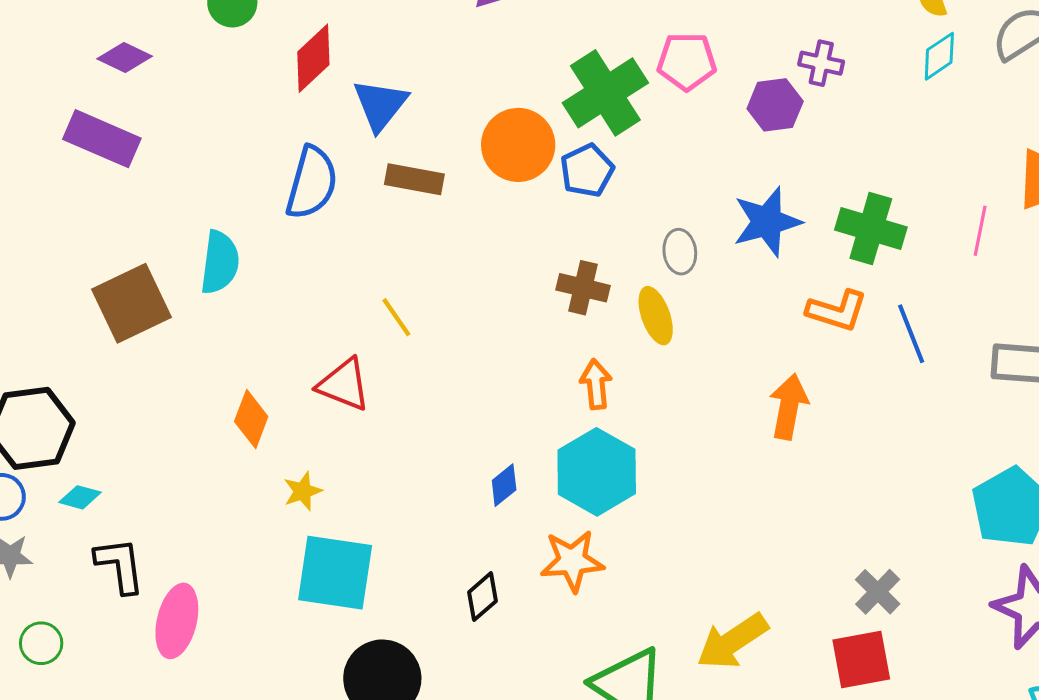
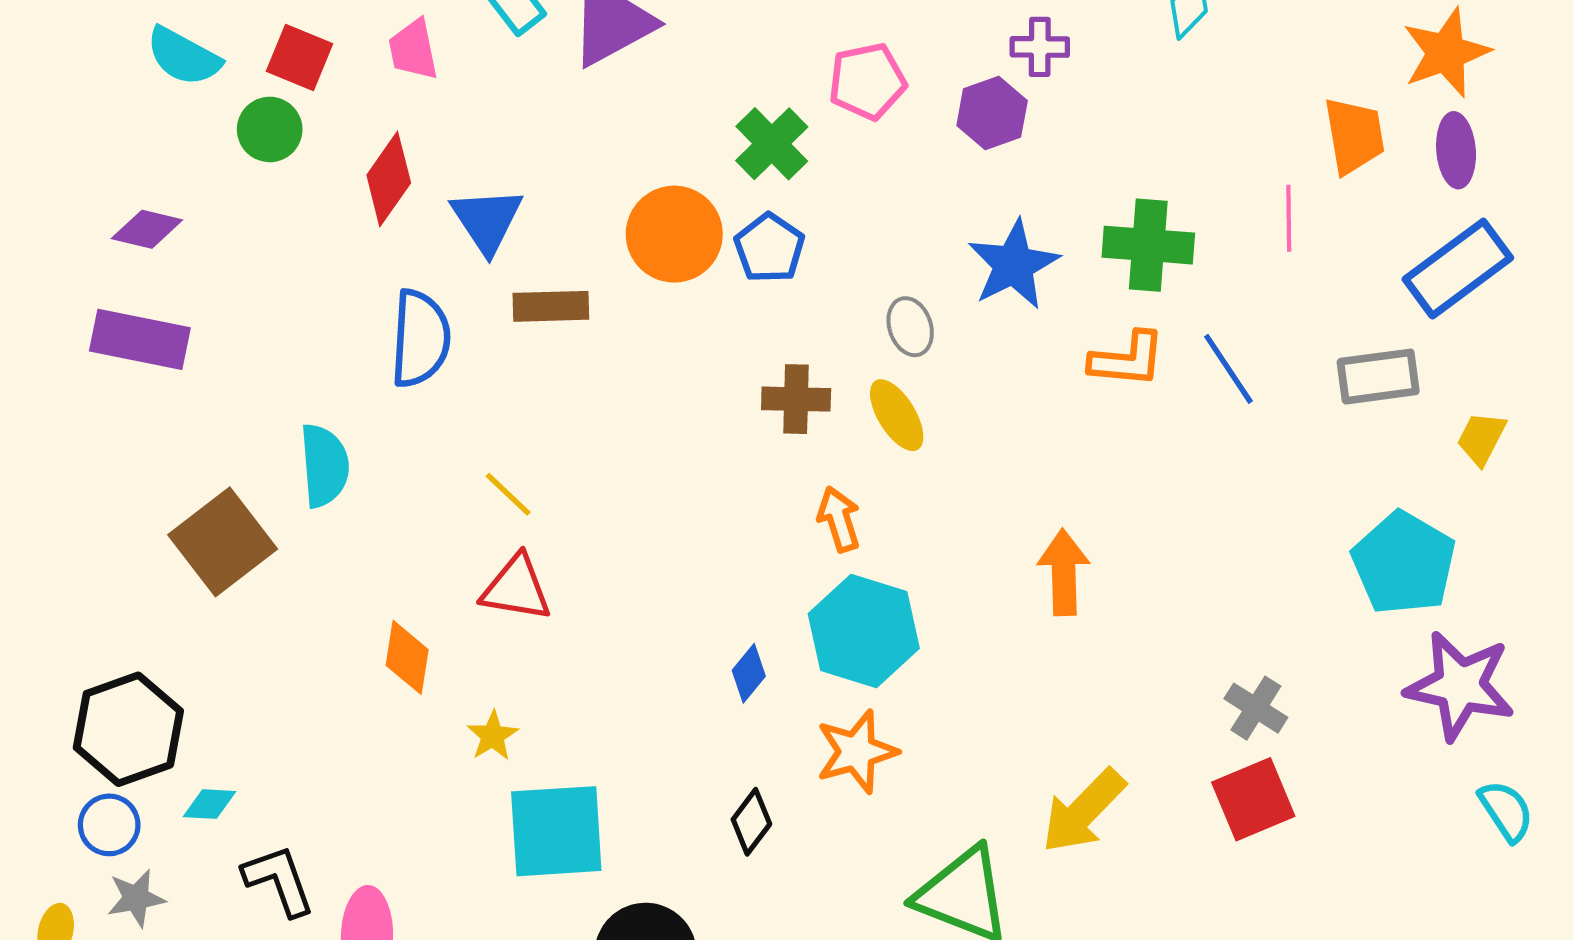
green cross: (605, 93) -> (772, 144), size x0.7
yellow line: (396, 317) -> (508, 494), moved
orange arrow: (789, 407) -> (1064, 572), moved

